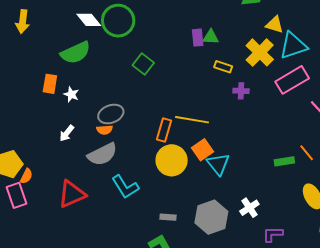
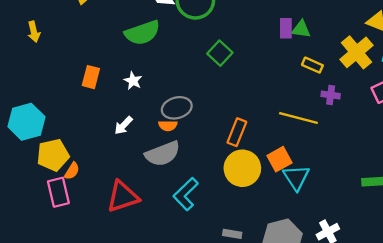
orange rectangle: (50, 84) -> (91, 77), moved
yellow line: (192, 120) -> (298, 118), moved
cyan L-shape: (125, 187) -> (186, 194), turned 72

